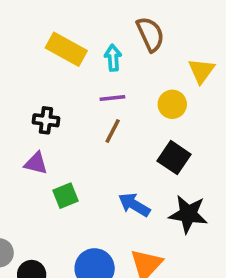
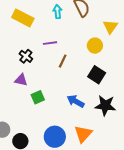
yellow rectangle: (66, 49) -> (23, 18), moved
cyan arrow: (113, 58) -> (57, 12), moved
purple line: (112, 98) -> (50, 43), moved
black cross: (46, 120) -> (26, 56), turned 32

